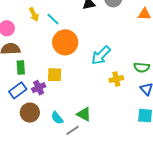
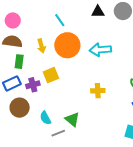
yellow arrow: (34, 14) -> (41, 46), moved
cyan arrow: (101, 55) -> (100, 50), moved, turned 30
yellow square: (55, 75) -> (51, 75), turned -35
yellow cross: (116, 79) -> (98, 91), moved

